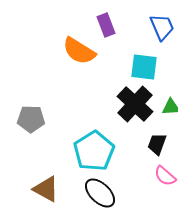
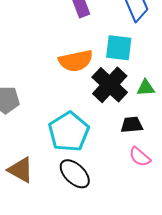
orange semicircle: (79, 51) -> (76, 61), moved, turned -44
black trapezoid: (157, 144) -> (132, 125), turned 65

